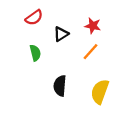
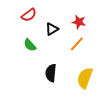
green semicircle: (35, 53) -> (30, 45), turned 152

